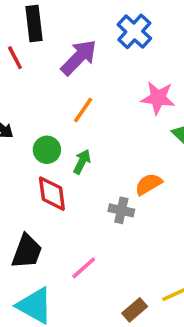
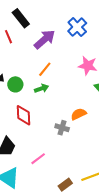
black rectangle: (34, 24) -> (21, 18), turned -36
green circle: (47, 150) -> (15, 84), moved
green arrow: (82, 162) -> (42, 88), moved, turned 40

